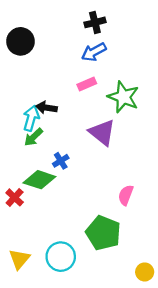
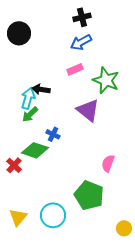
blue cross: (61, 161) -> (53, 134), turned -32

